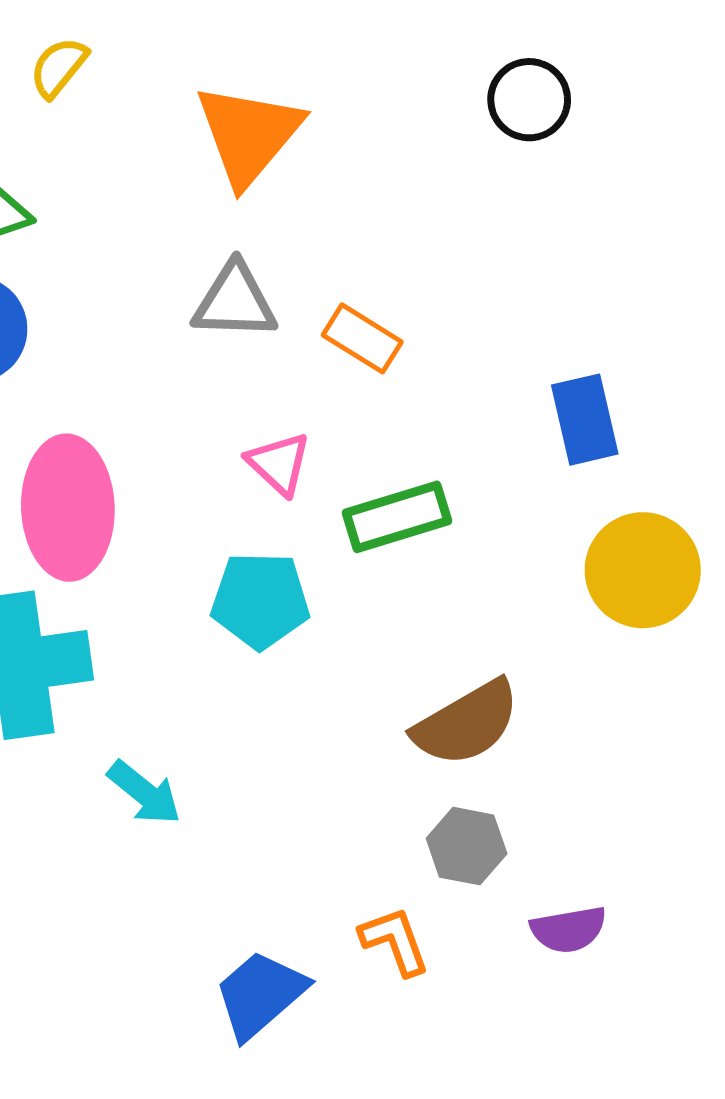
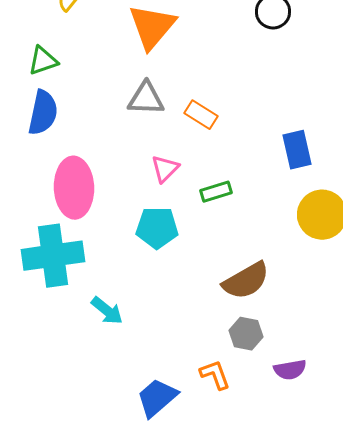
pink triangle: (279, 464) -> (165, 169), turned 32
green rectangle: (397, 517) -> (216, 192), size x0.7

